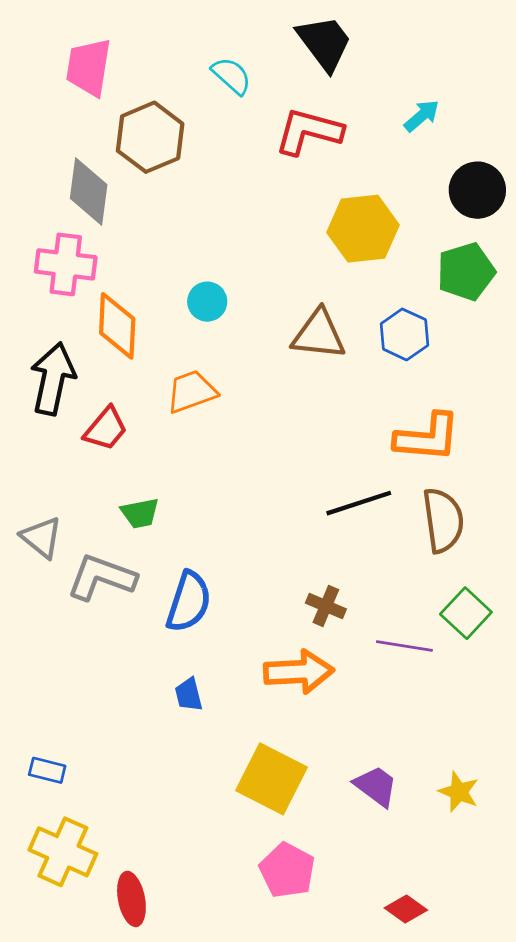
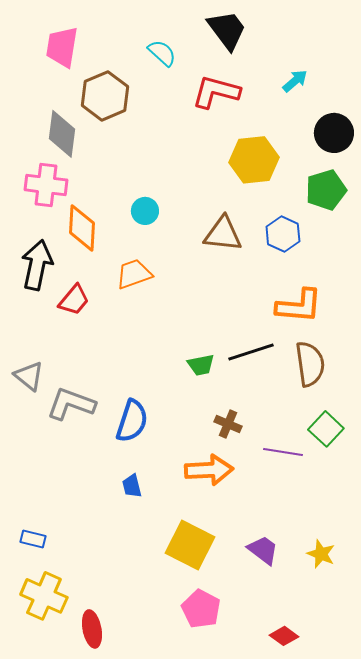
green trapezoid: (140, 513) -> (201, 365), moved

